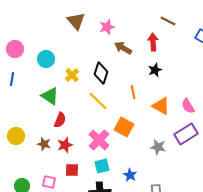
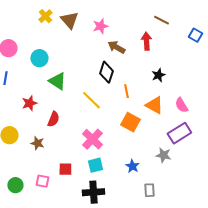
black star: (155, 70) -> (158, 75), moved
black diamond: (101, 73) -> (106, 72), moved
yellow cross: (72, 75) -> (45, 16), moved
green triangle: (50, 96) -> (57, 81), moved
orange square: (124, 127) -> (130, 122), moved
red star: (65, 145) -> (29, 103), moved
gray star: (158, 147) -> (163, 155), moved
blue star: (130, 175) -> (132, 166), moved

